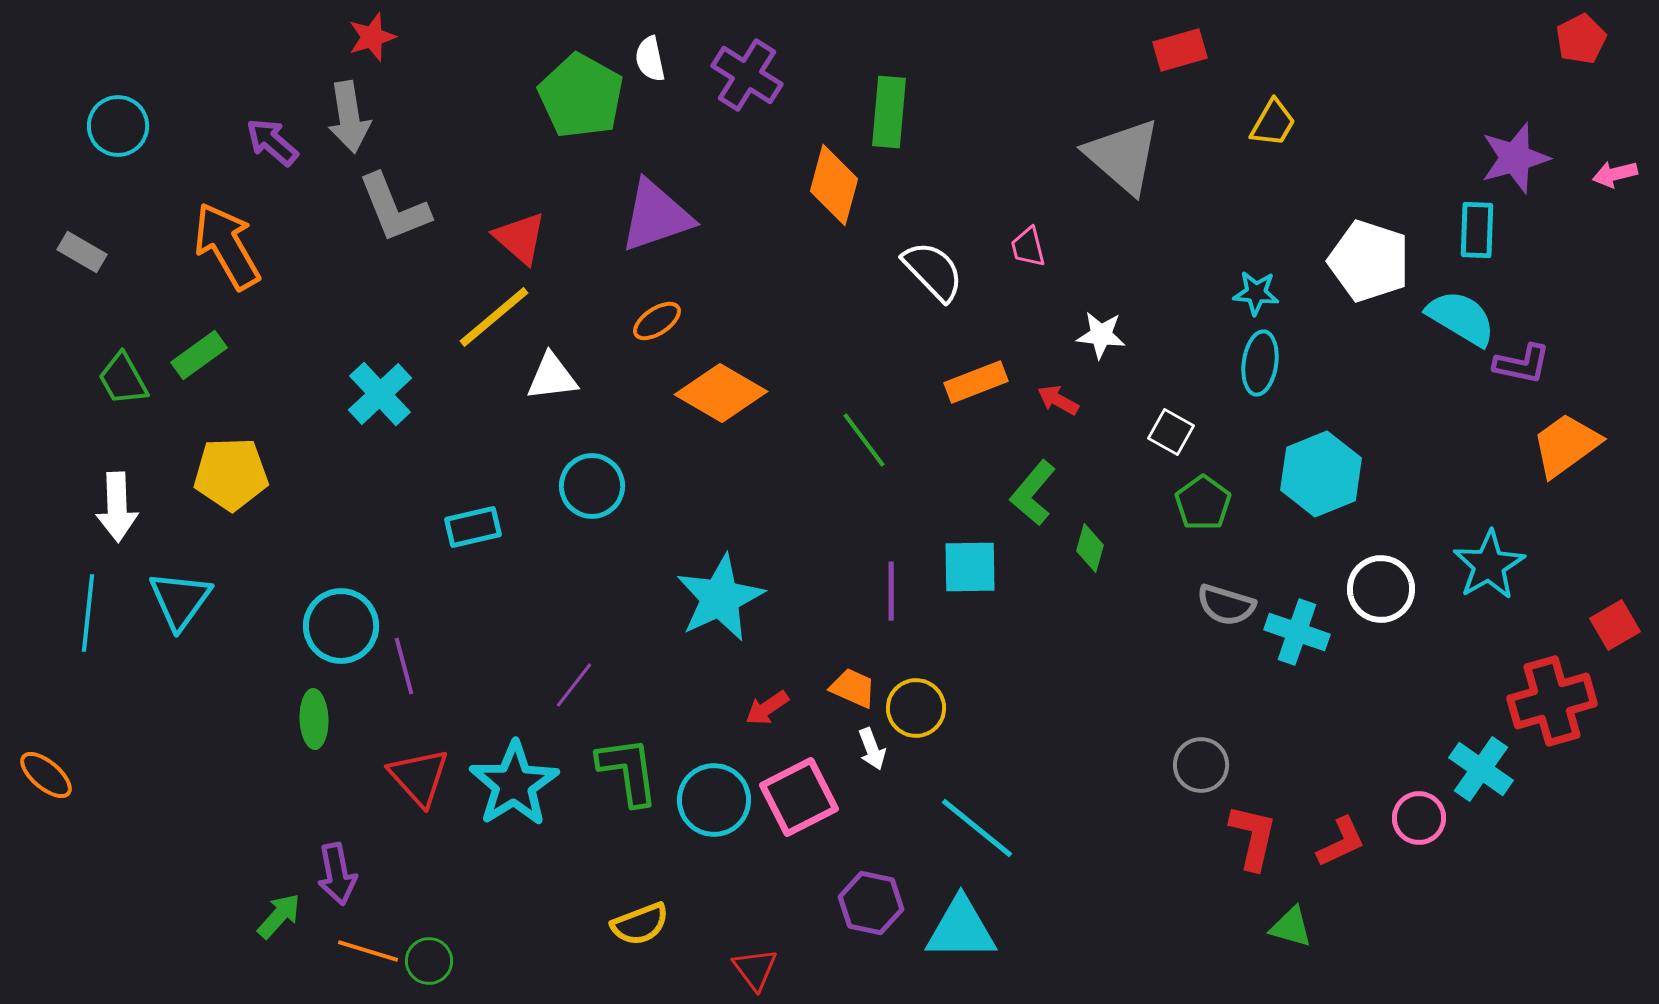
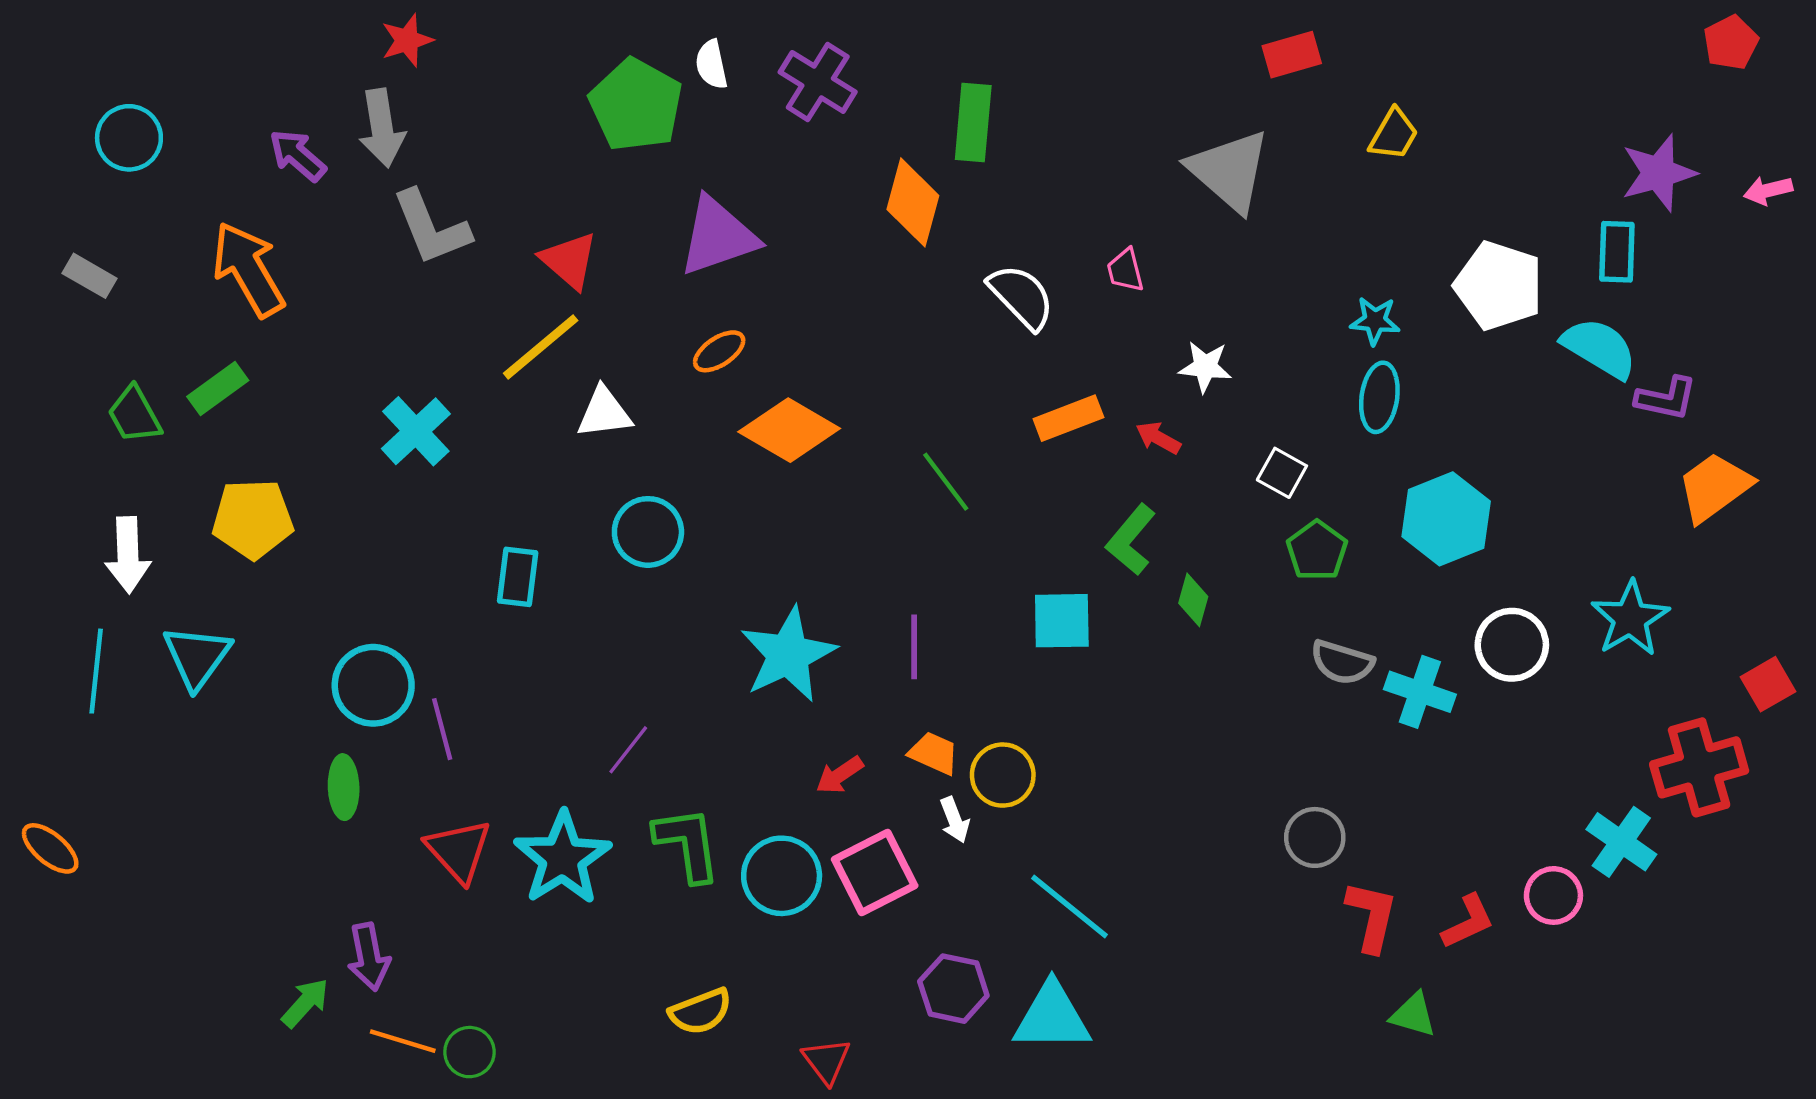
cyan rectangle: (473, 527) -> (518, 577), turned -70
purple line: (891, 591) -> (914, 647), moved

